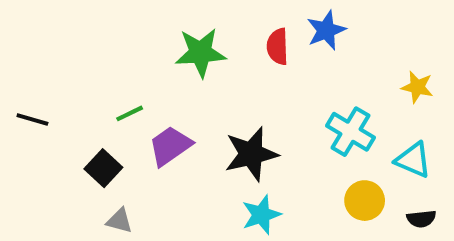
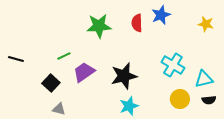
yellow star: (417, 87) -> (206, 24), moved
cyan triangle: (413, 160) -> (204, 79), turned -36
black semicircle: (421, 219) -> (209, 100), moved

